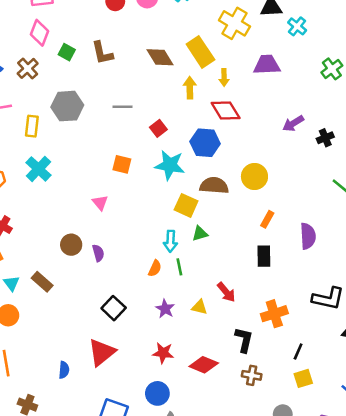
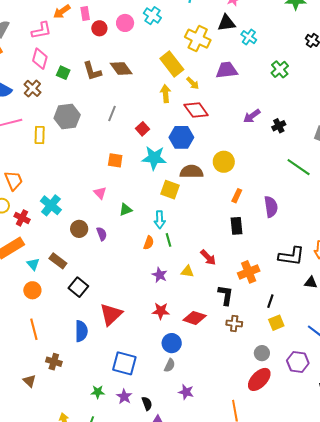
brown diamond: (160, 57) -> (121, 69), moved
yellow arrow: (224, 77) -> (193, 83), turned -40
gray line: (122, 107) -> (112, 113), turned -63
cyan cross: (38, 169) -> (51, 205), moved
green triangle: (200, 234) -> (126, 210), moved
black square: (114, 308) -> (78, 287), moved
blue semicircle: (64, 370) -> (81, 331), size x1.5
blue circle: (157, 393) -> (172, 343), moved

